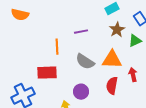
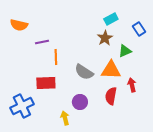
brown star: (117, 30) -> (105, 38), moved
purple line: (81, 32) -> (42, 42), moved
green triangle: (135, 41) -> (125, 51), moved

